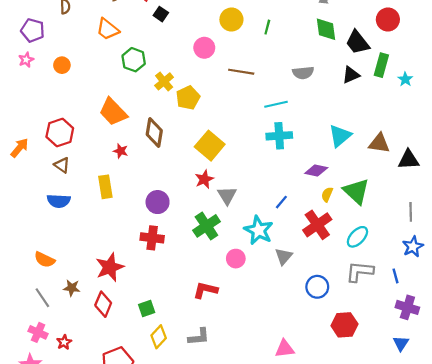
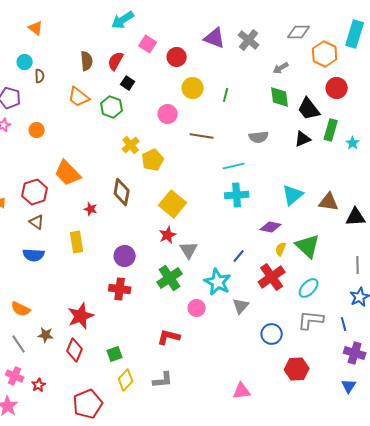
green hexagon: (134, 60) -> (112, 107), moved
orange trapezoid: (113, 112) -> (68, 173), moved

